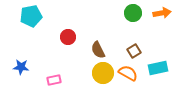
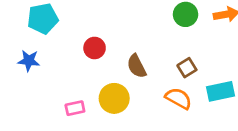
blue star: (21, 67) -> (29, 61), moved
yellow circle: (103, 73) -> (114, 98), moved

